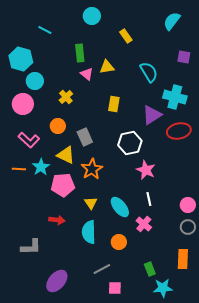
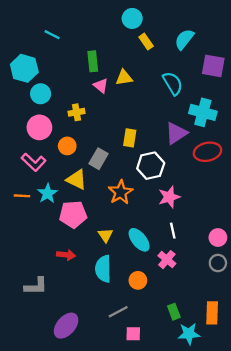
cyan circle: (92, 16) -> (132, 18), moved
cyan semicircle: (172, 21) -> (184, 39), moved
purple square: (184, 57) -> (213, 66), size x1.5
yellow cross: (66, 97) -> (76, 112), turned 32
pink circle: (23, 104) -> (39, 127), moved
yellow rectangle: (114, 104) -> (130, 138), moved
gray rectangle: (85, 137) -> (99, 159), turned 54
orange star: (92, 169) -> (121, 192), moved
pink star: (146, 170) -> (169, 197), turned 30
orange rectangle: (183, 259) -> (212, 313), moved

